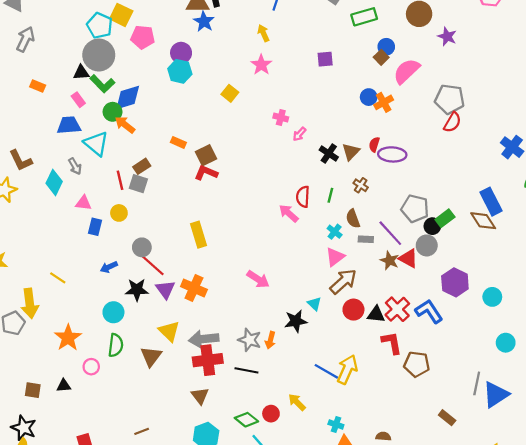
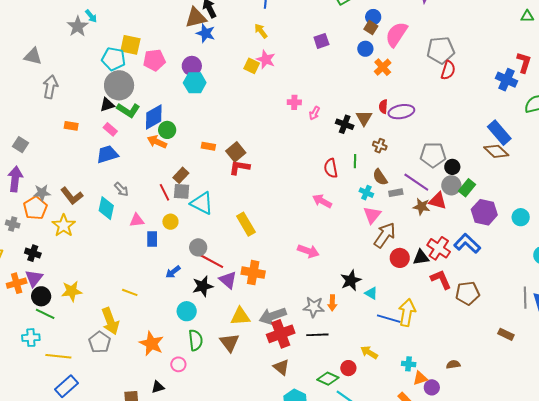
yellow square: (230, 93) -> (252, 66), moved
blue circle: (369, 97) -> (365, 49), moved
green circle: (113, 112) -> (167, 130), moved
cyan triangle: (96, 144) -> (202, 203), moved
pink arrow: (289, 213) -> (322, 201), moved
green rectangle: (445, 218) -> (467, 188), moved
cyan triangle: (314, 304) -> (371, 293), moved
yellow triangle: (169, 331) -> (240, 316), turned -35

